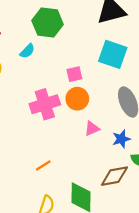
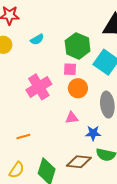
green hexagon: (48, 22) -> (78, 46), moved
orange circle: (77, 99) -> (78, 88), moved
pink cross: (45, 104) -> (39, 87), turned -30

